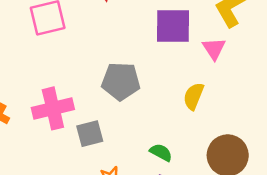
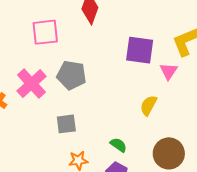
gray pentagon: (121, 81) -> (71, 75), moved
pink cross: (53, 108) -> (32, 84), moved, turned -36

